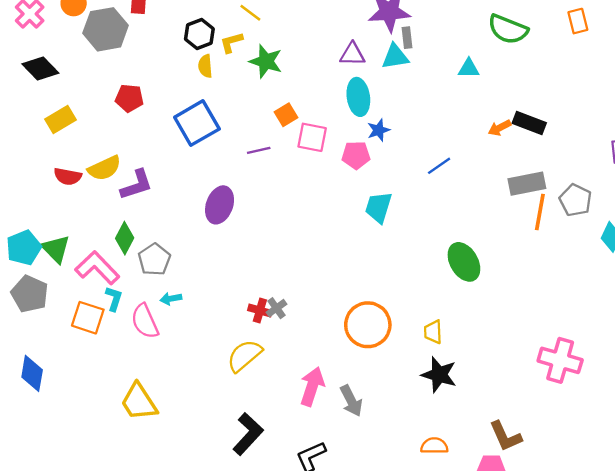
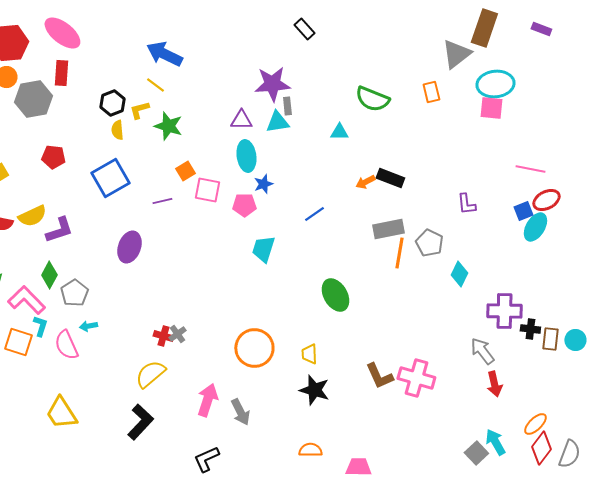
black L-shape: (248, 434) -> (140, 422), moved
brown L-shape: (505, 436) -> (379, 376), moved

